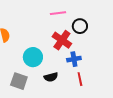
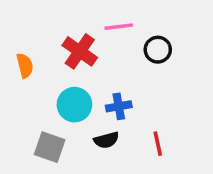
red cross: (62, 40) -> (80, 51), moved
blue cross: (74, 59) -> (119, 106), moved

